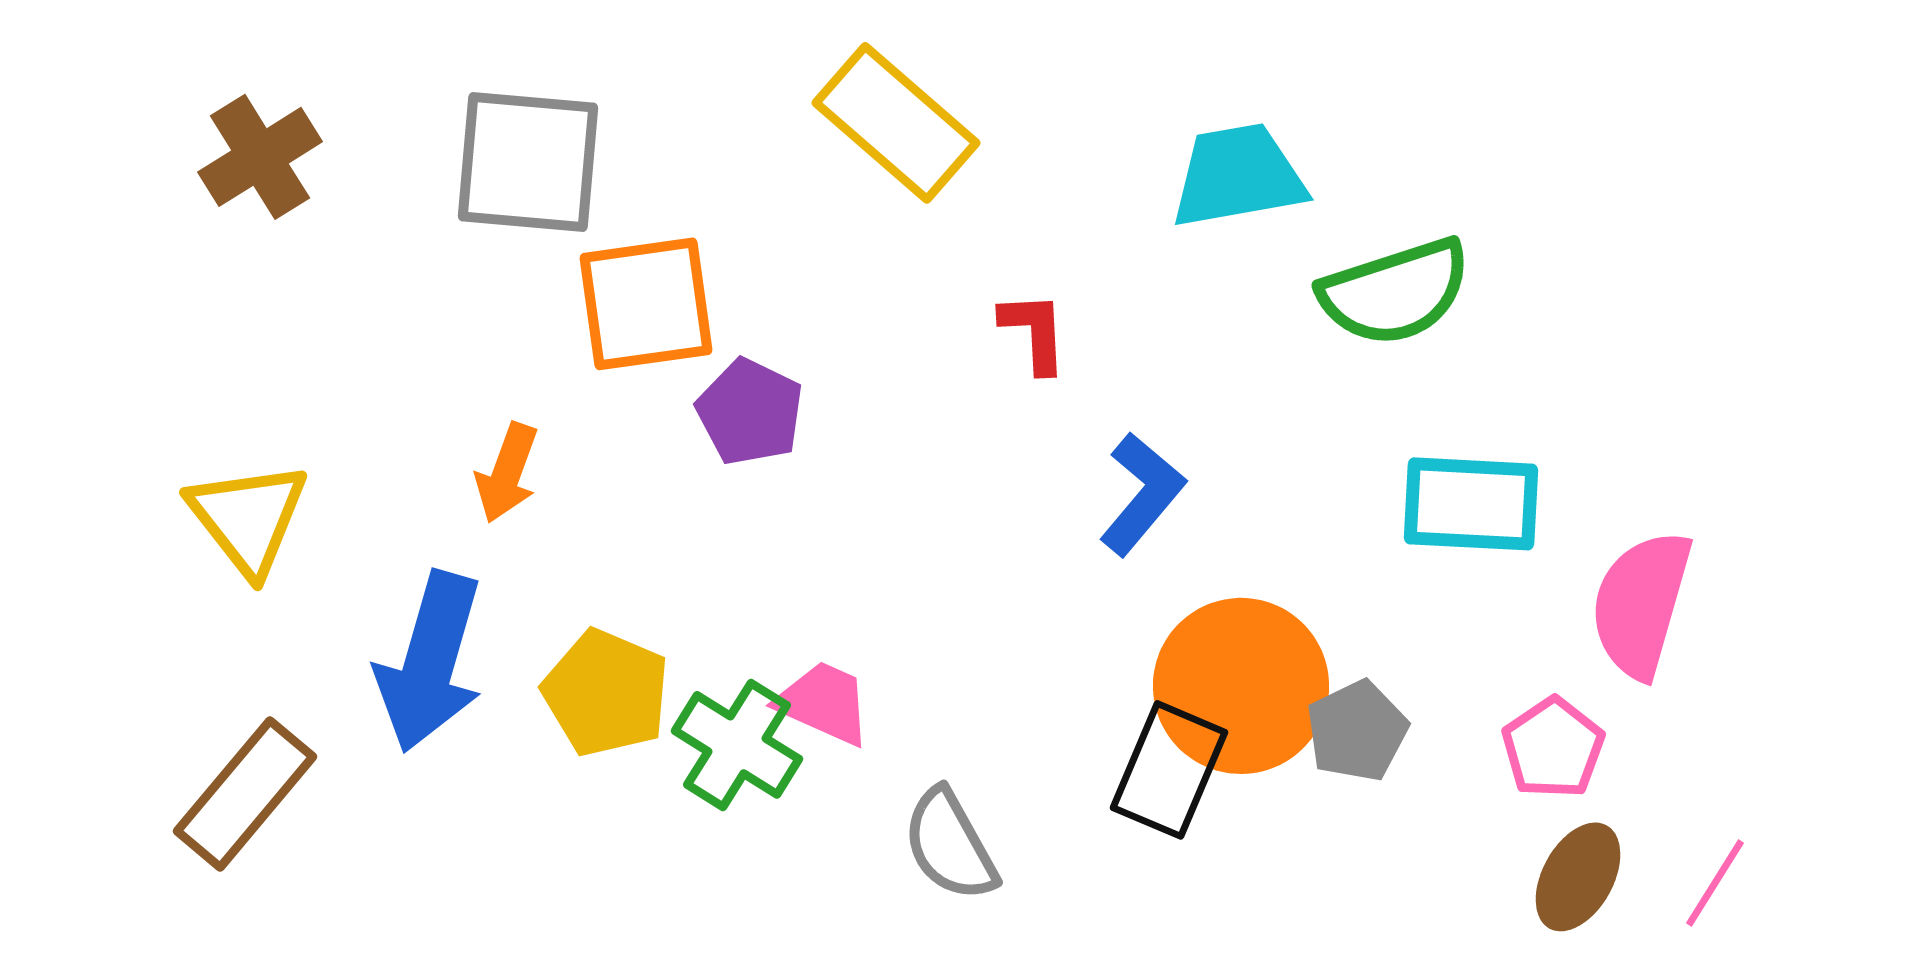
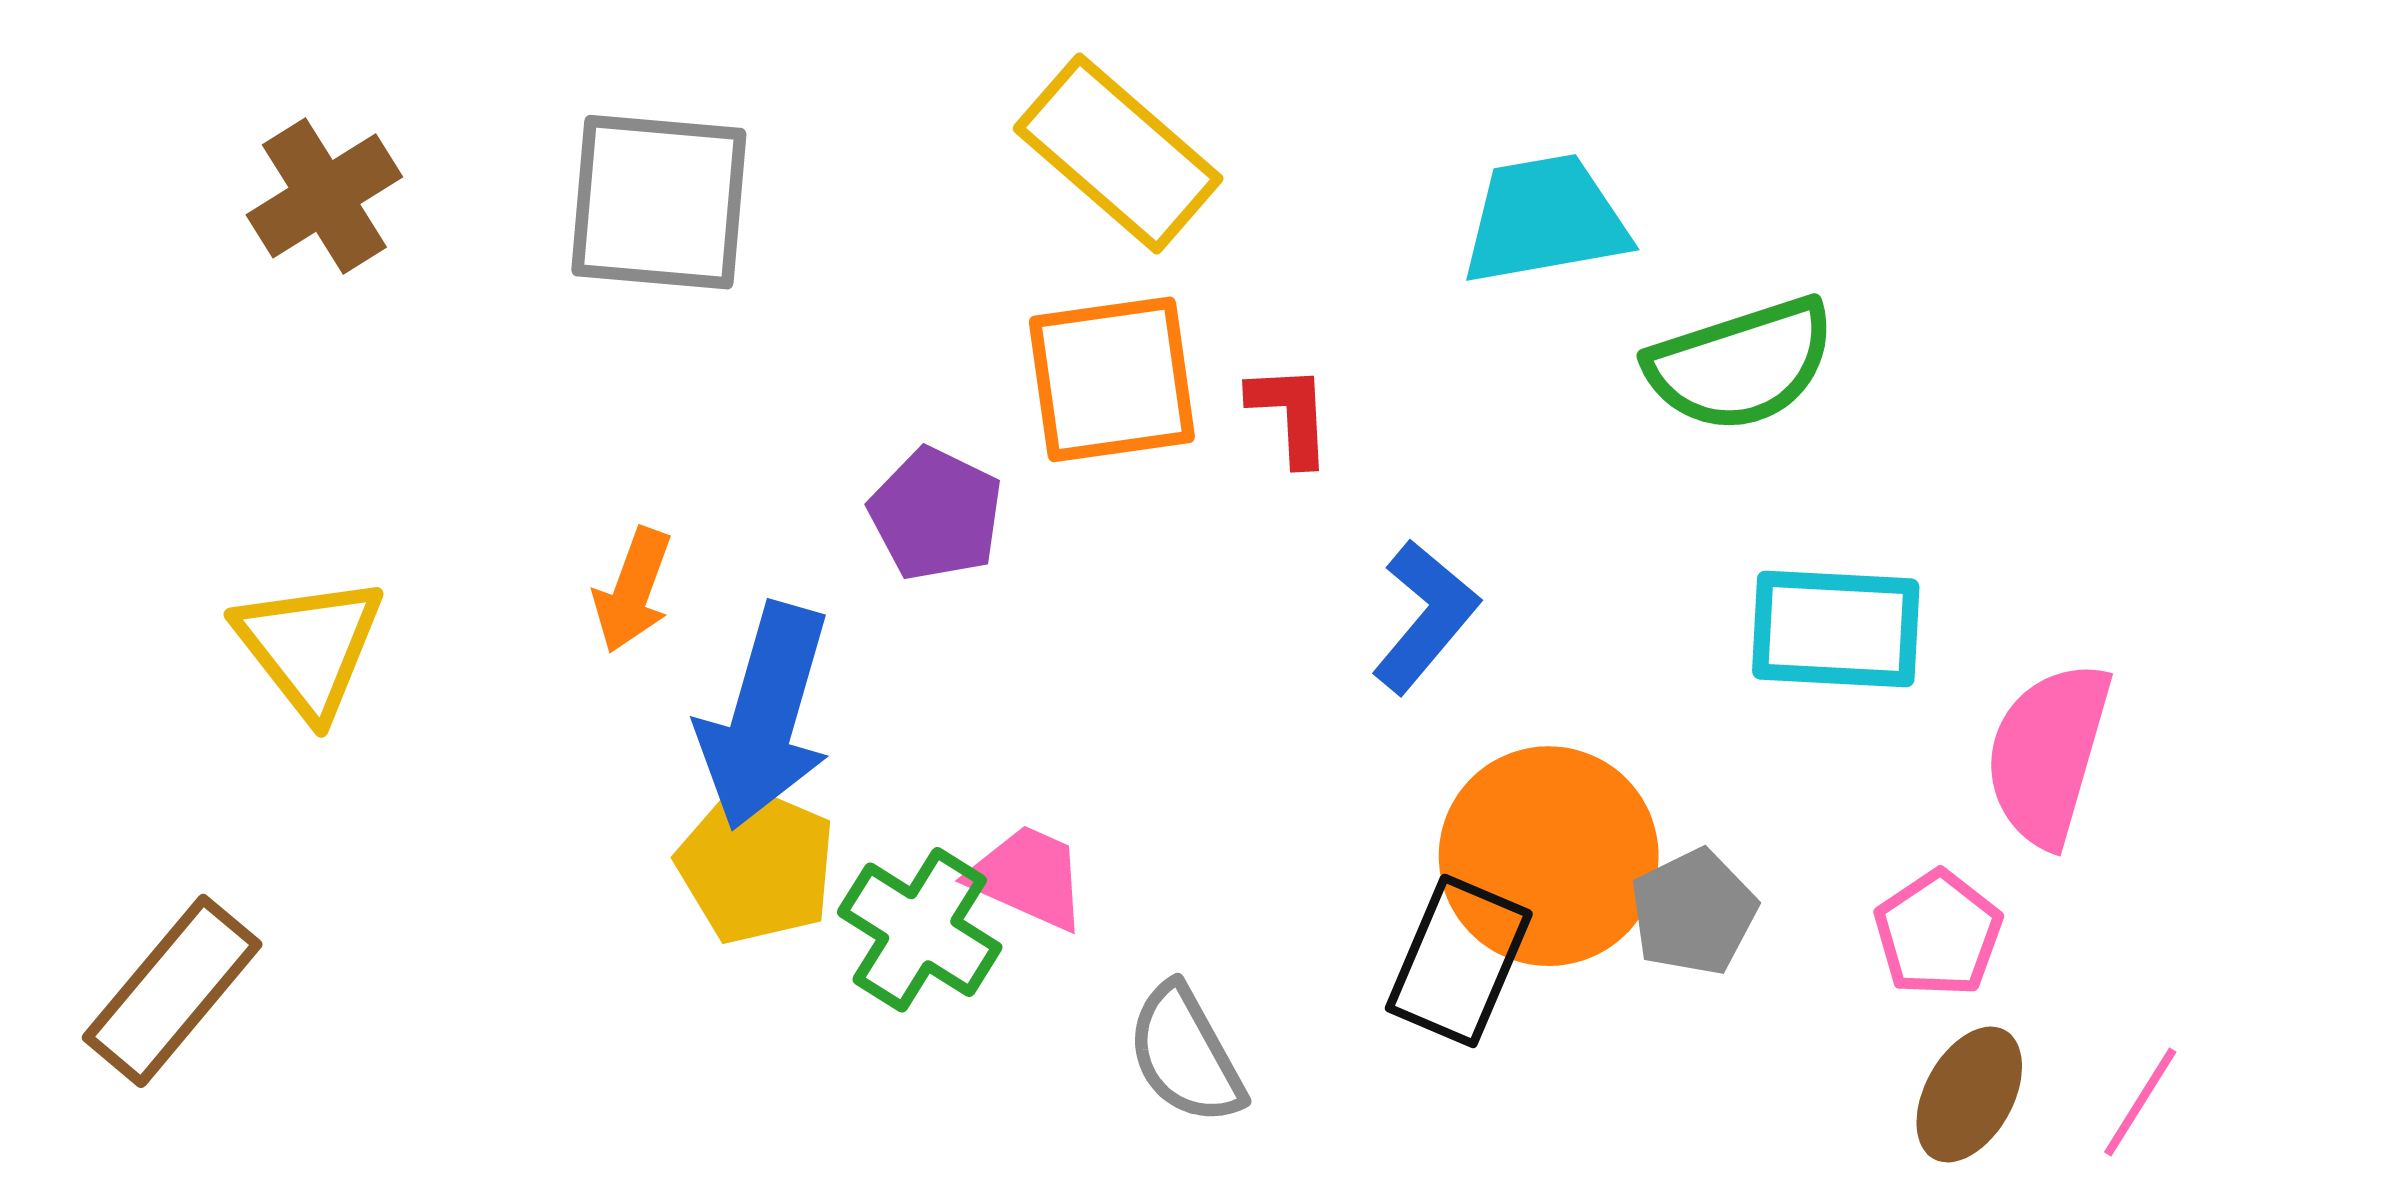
orange square: (646, 304) -> (1112, 379), moved
blue arrow: (430, 662) -> (765, 716), moved
brown rectangle: (245, 794) -> (172, 991), moved

